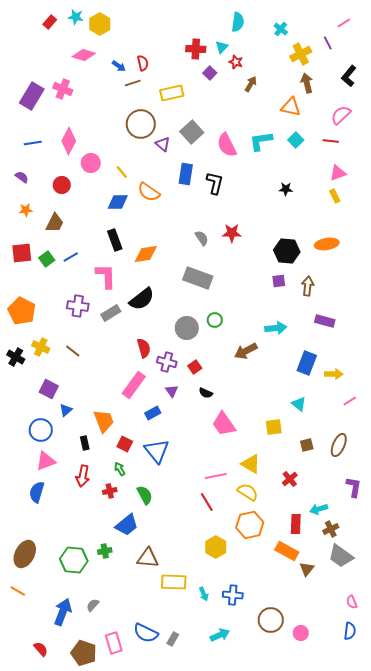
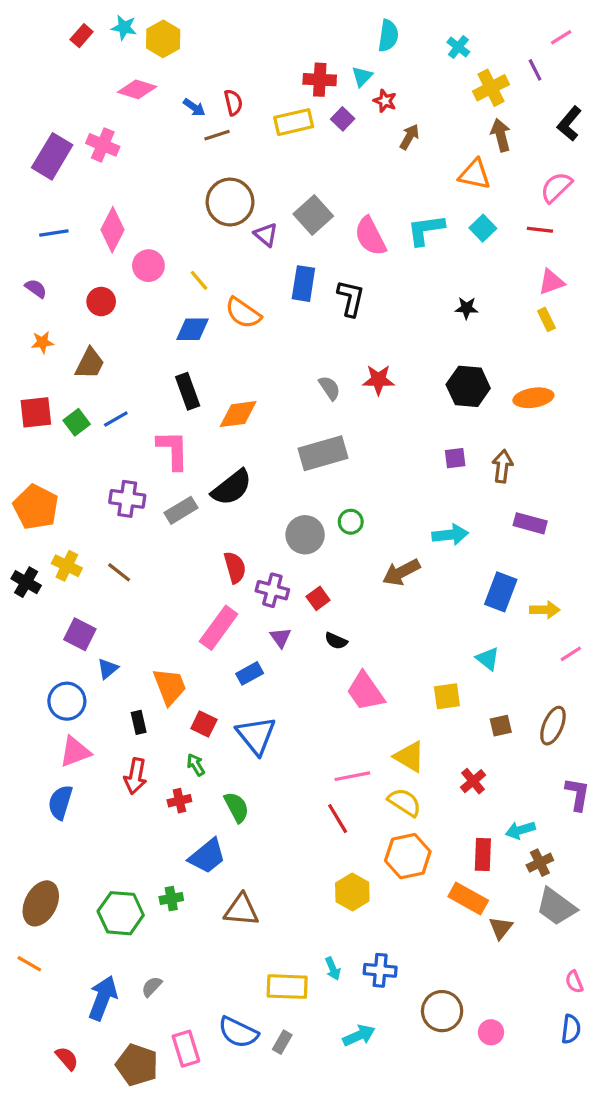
yellow rectangle: (172, 93) -> (294, 122), moved
black hexagon: (287, 251) -> (468, 386), moved
gray rectangle: (198, 278) -> (323, 453), turned -36
yellow rectangle: (174, 582) -> (287, 987), moved

